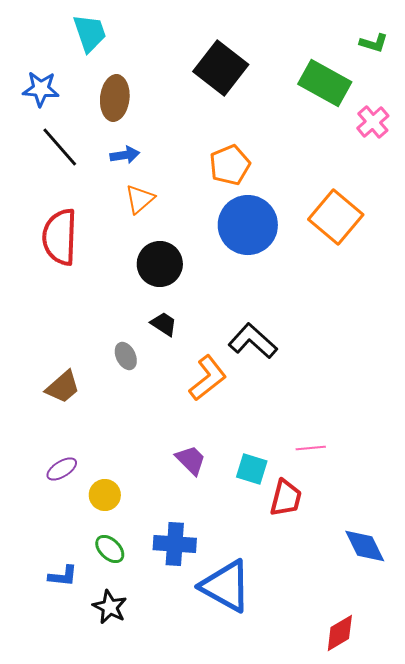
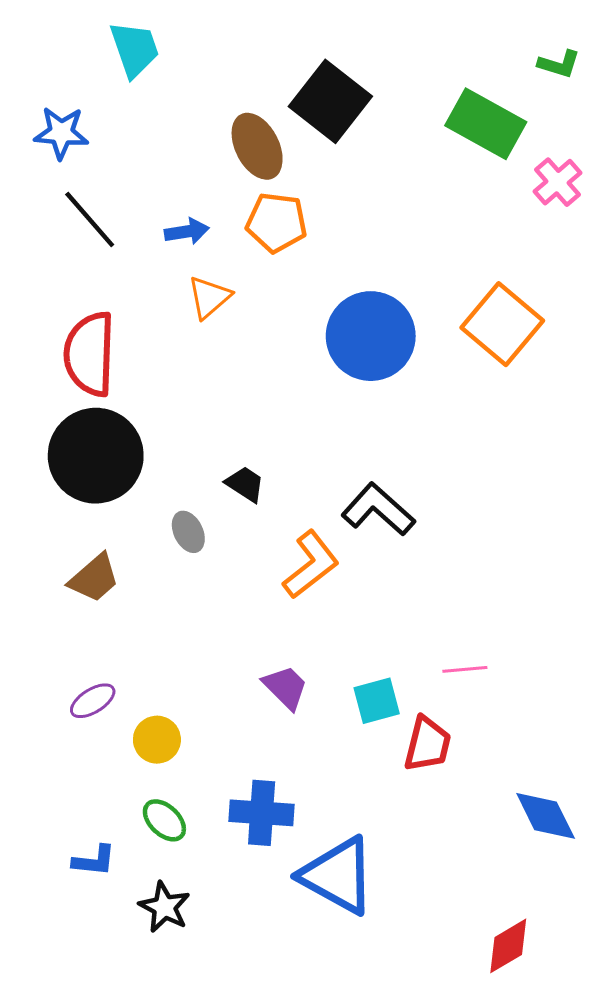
brown ellipse: (115, 98) -> (257, 146), moved, turned -33
orange pentagon: (230, 165) -> (277, 222), moved, turned 30
black circle: (160, 264) -> (96, 456), moved, size x1.4
cyan square: (252, 469) -> (377, 701), turned -32

